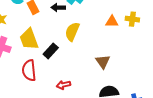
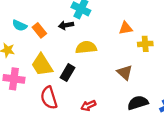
yellow cross: (132, 19) -> (145, 44), moved
yellow semicircle: (72, 32) -> (86, 47), turned 72

